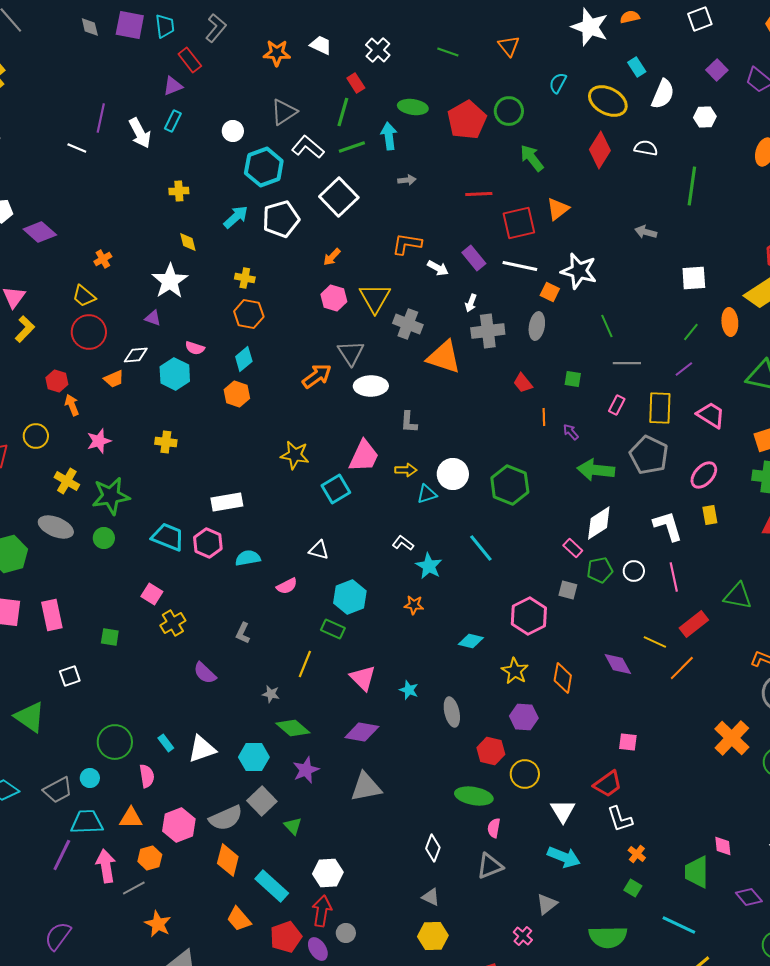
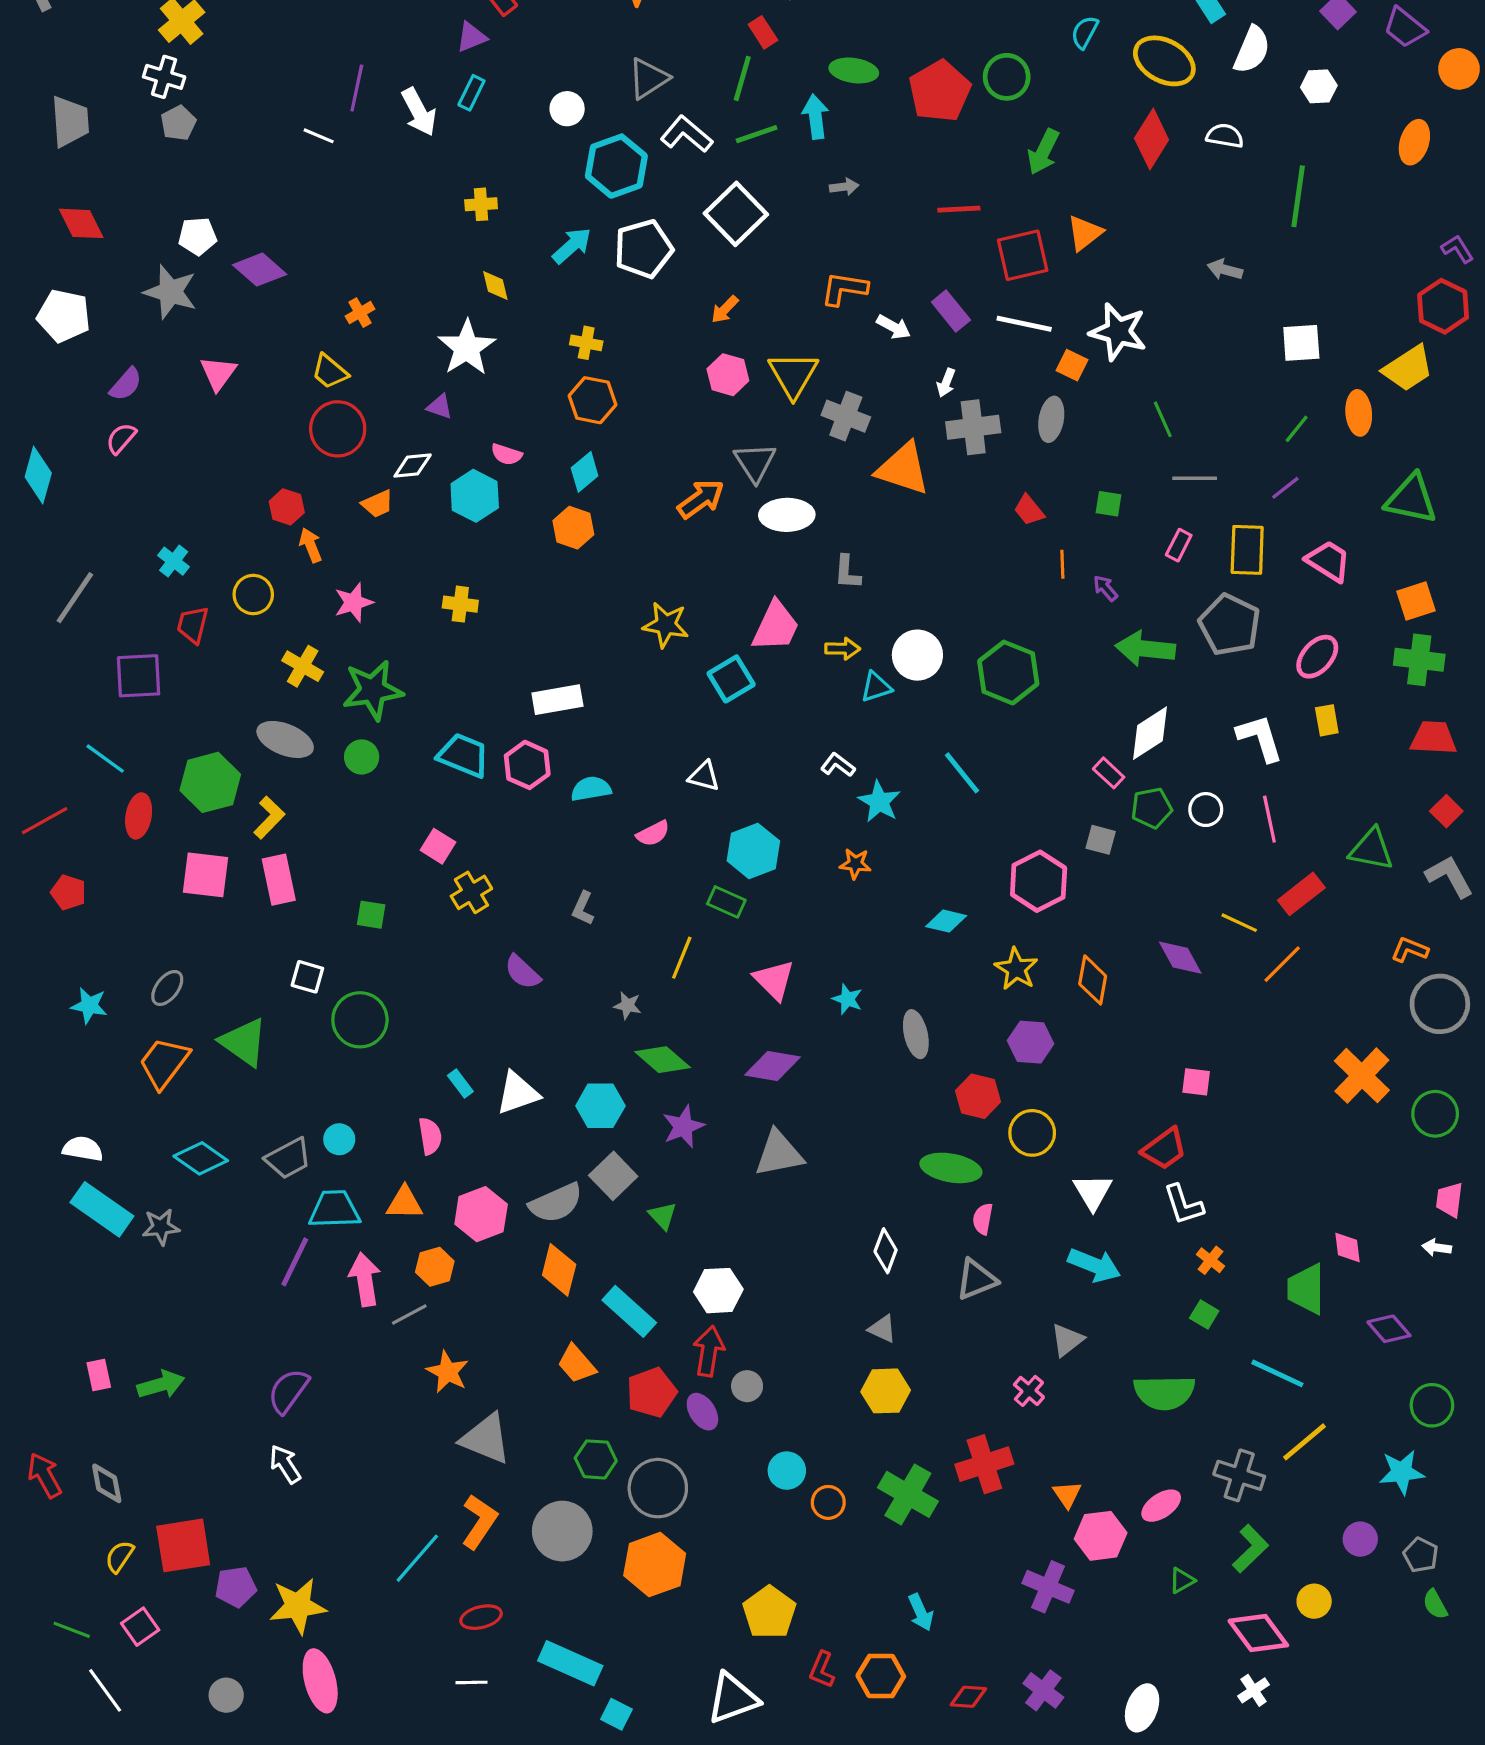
green arrow: (532, 158) -> (1043, 152), turned -116
yellow L-shape: (25, 329) -> (269, 818), moved
white square: (70, 676) -> (307, 977), turned 35
green circle: (115, 742) -> (360, 1020), moved

